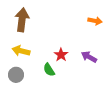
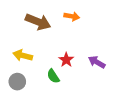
brown arrow: (22, 20) -> (38, 22), moved, turned 105
orange arrow: (95, 21) -> (72, 16), moved

